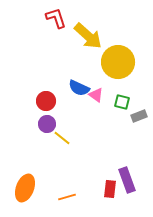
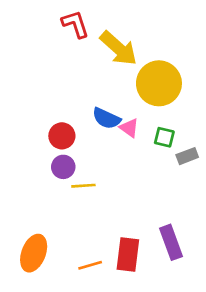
yellow line: (62, 138) -> (83, 186), turned -42
red rectangle: (110, 189) -> (128, 254), moved, size x1.4

